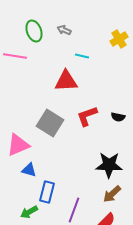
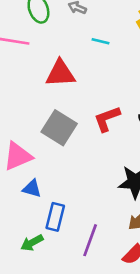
red triangle: (66, 81) -> (60, 74), moved

